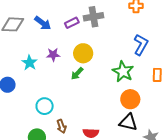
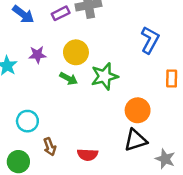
green star: (123, 71) -> (105, 76), moved, turned 30
green arrow: (77, 74) -> (69, 79), turned -104
black triangle: (128, 122) -> (136, 140), turned -30

